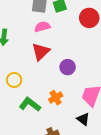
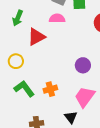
red triangle: (41, 52) -> (36, 37), moved
purple circle: (68, 67) -> (83, 65), moved

